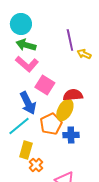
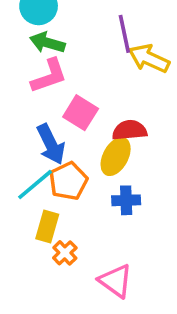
yellow arrow: (84, 54) -> (149, 58), size x1.6
pink L-shape: (27, 64) -> (49, 76), turned -60
orange pentagon: (51, 124) -> (68, 181), moved

